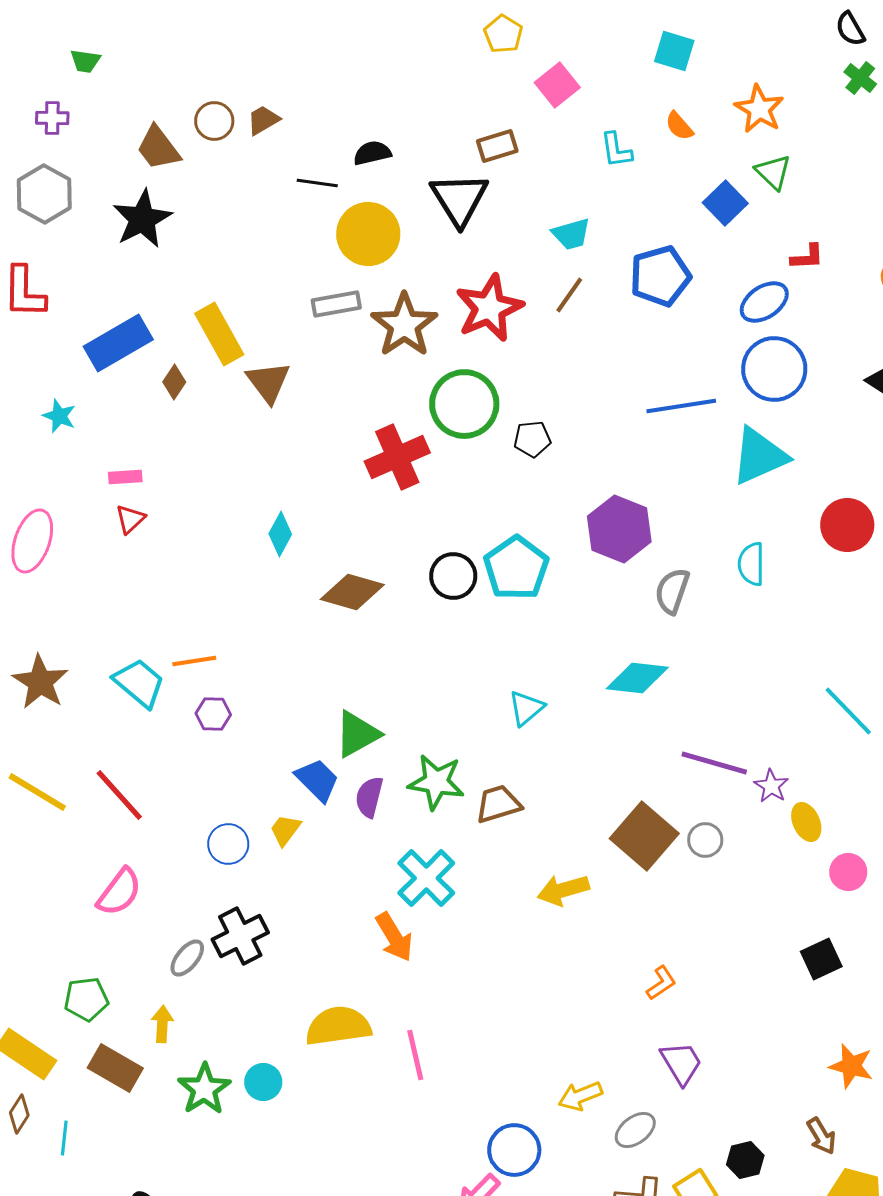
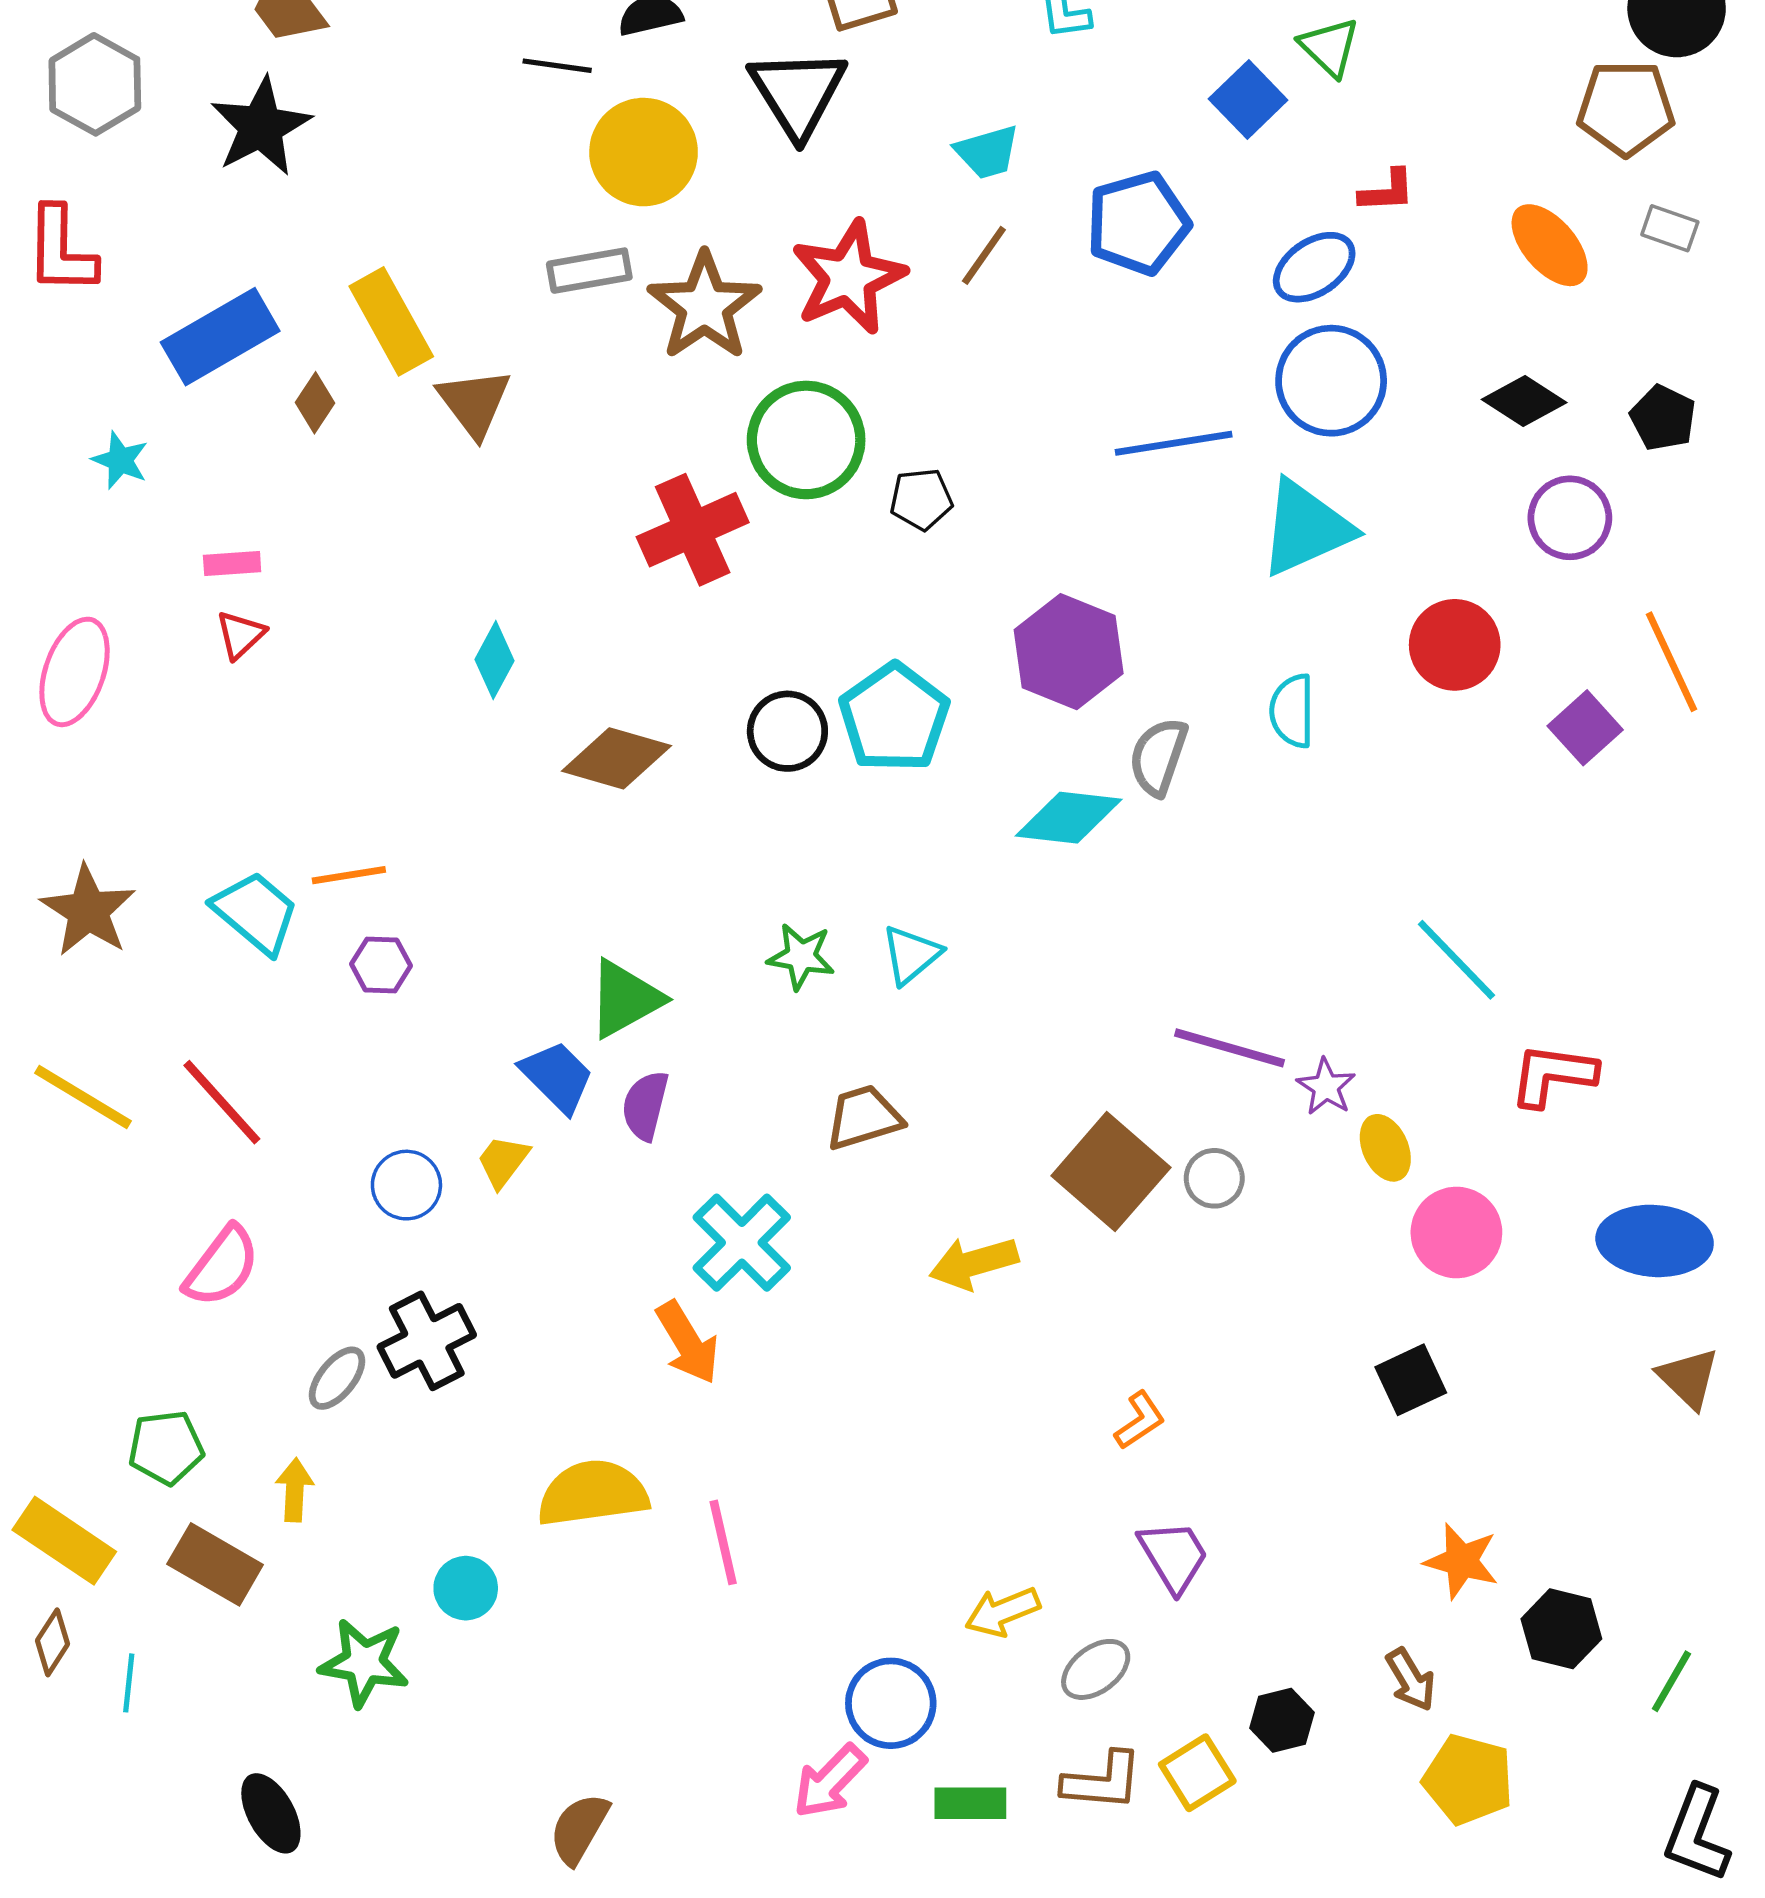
cyan diamond: (637, 678) -> (1069, 818), moved
green star: (436, 782) -> (801, 956), moved, size x0.7
pink circle: (848, 872) -> (1456, 1232), size x1.4
green star: (204, 1089) -> (364, 1663), moved, turned -30

